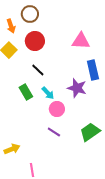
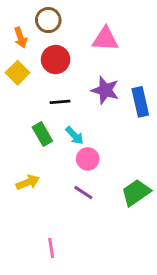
pink triangle: (81, 41) -> (105, 39), moved
black line: (38, 70) -> (60, 102), turned -48
purple star: (77, 88) -> (105, 90), moved
yellow arrow: (12, 149) -> (28, 182), moved

